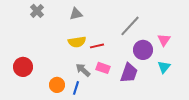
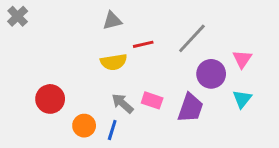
gray cross: (37, 11) -> (18, 16), moved
red line: (97, 46) -> (143, 44), moved
red circle: (23, 67) -> (50, 99), moved

